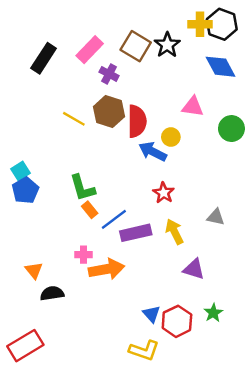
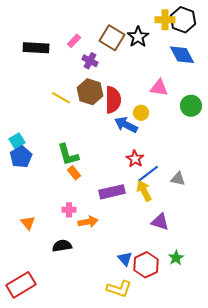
pink rectangle: (90, 50) -> (74, 41), size x0.6
black rectangle: (44, 58) -> (36, 48), turned 60
blue line: (114, 219) -> (148, 174), moved
orange arrow: (107, 269) -> (88, 222), size x0.7
black semicircle: (52, 293) -> (62, 246), moved

